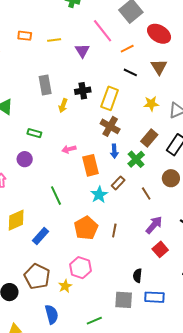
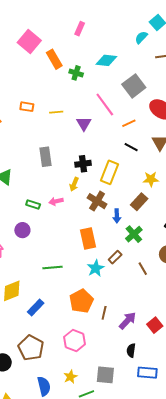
yellow arrow: (63, 106) -> (74, 184), moved
brown cross: (110, 126) -> (97, 201), moved
brown rectangle: (149, 138) -> (139, 202), moved
pink arrow: (69, 149) -> (56, 201), moved
blue arrow: (114, 151) -> (117, 216), moved
green line: (56, 196) -> (53, 268), turned -72
purple arrow: (154, 225) -> (128, 321), moved
brown line: (114, 230) -> (104, 313), moved
yellow star: (65, 286) -> (70, 377), moved
gray square: (124, 300) -> (105, 375), moved

